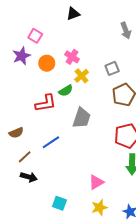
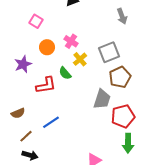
purple star: (21, 56) -> (23, 64), moved
gray square: (112, 68) -> (109, 52), size x1.5
green semicircle: (66, 91) -> (65, 73), turned 80
gray trapezoid: (82, 118) -> (102, 99), moved

